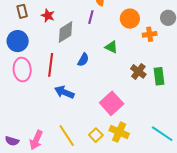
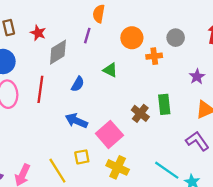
brown cross: (138, 71) -> (140, 113), moved
blue arrow: (64, 92) -> (76, 121), moved
yellow square: (96, 135) -> (82, 157), moved, turned 32

